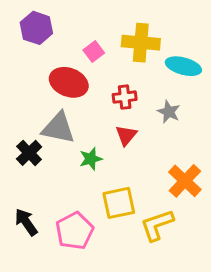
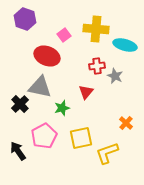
red cross: (125, 97) -> (97, 66), moved
orange cross: (185, 181) -> (126, 123), size x0.6
pink pentagon: (75, 231) -> (44, 136), moved

